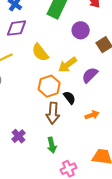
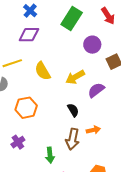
yellow semicircle: (40, 52) -> (43, 71), moved
orange hexagon: (49, 86) -> (26, 108), moved
brown arrow: (53, 113) -> (72, 139), moved

